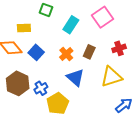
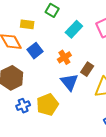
brown rectangle: (89, 52) -> (87, 69), moved
blue cross: (41, 88) -> (23, 106), moved

